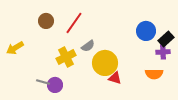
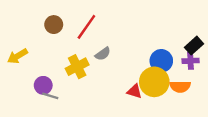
blue circle: (146, 31) -> (161, 61), moved
yellow circle: (105, 63) -> (154, 82), moved
purple circle: (55, 85) -> (43, 85), moved

